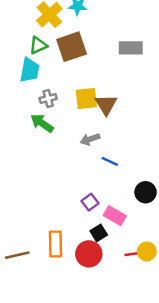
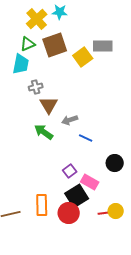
yellow square: (86, 99) -> (83, 57), moved, turned -30
brown triangle: (106, 105) -> (49, 105), moved
green arrow: (42, 123) -> (44, 132), moved
black square: (99, 233) -> (77, 196), size x1.6

